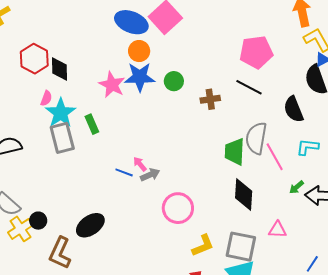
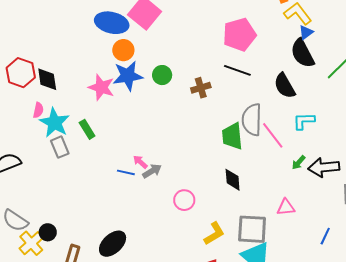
gray rectangle: (62, 138) -> (60, 147), size x0.7
black diamond: (244, 194) -> (233, 180), moved, size x0.7
pink circle: (178, 208) -> (184, 200), size x0.7
black ellipse: (90, 225) -> (113, 244), moved

